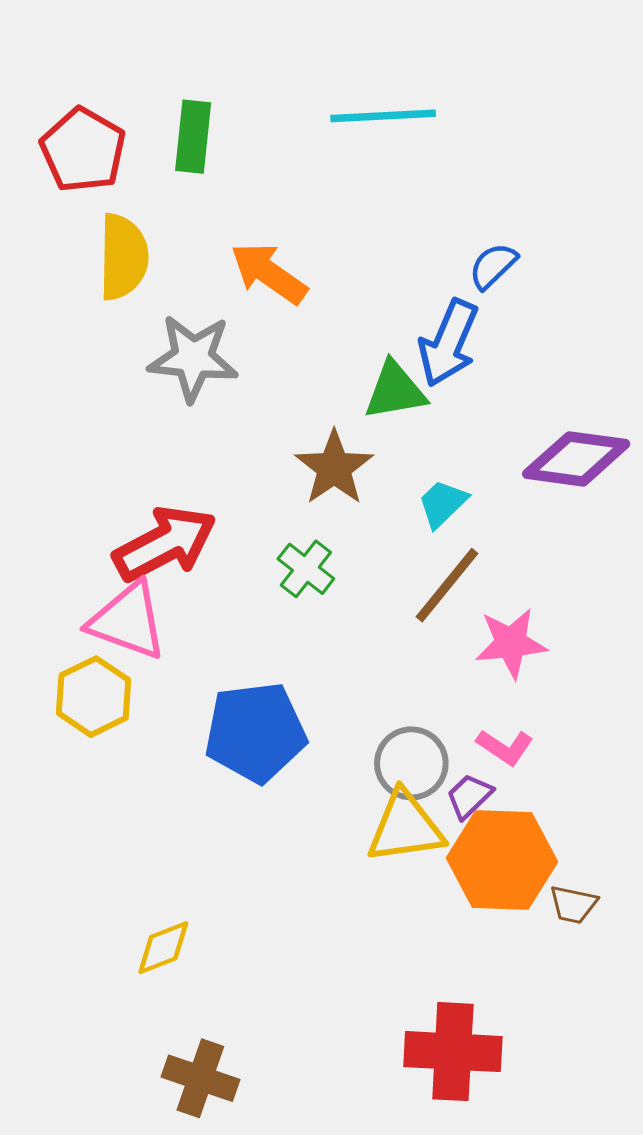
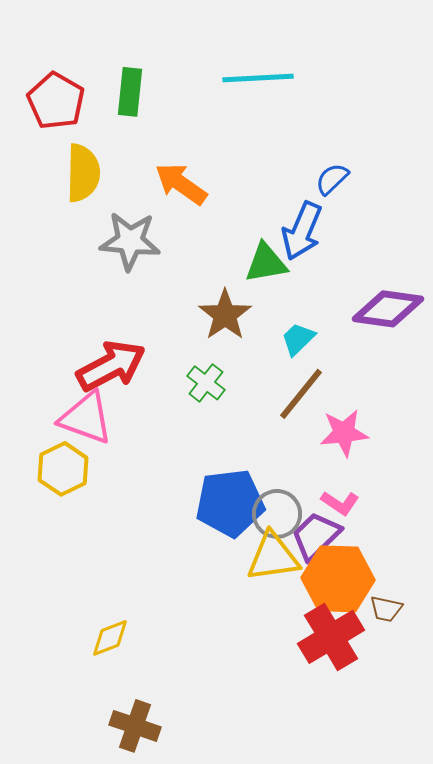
blue pentagon: (255, 732) -> (230, 503), moved
purple trapezoid: (469, 796) -> (316, 536), size x1.6
red cross: (453, 1052) -> (331, 637), moved, turned -34

